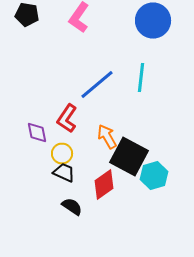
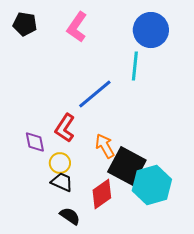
cyan line: (141, 78) -> (135, 66), moved
cyan hexagon: (154, 176) -> (152, 185), size x1.4

